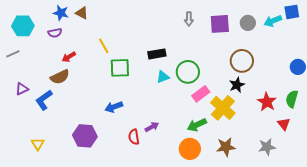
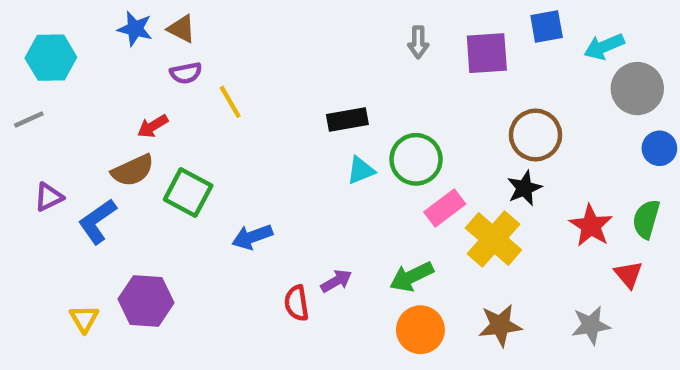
blue square: (292, 12) -> (547, 27), moved
gray circle: (248, 23) -> (637, 89), moved, size x1.5
purple semicircle: (55, 33) -> (186, 73), moved
green square: (120, 68) -> (188, 193), moved, turned 30
green arrow: (197, 125) -> (412, 277), moved
purple hexagon: (85, 136) -> (146, 301), moved

